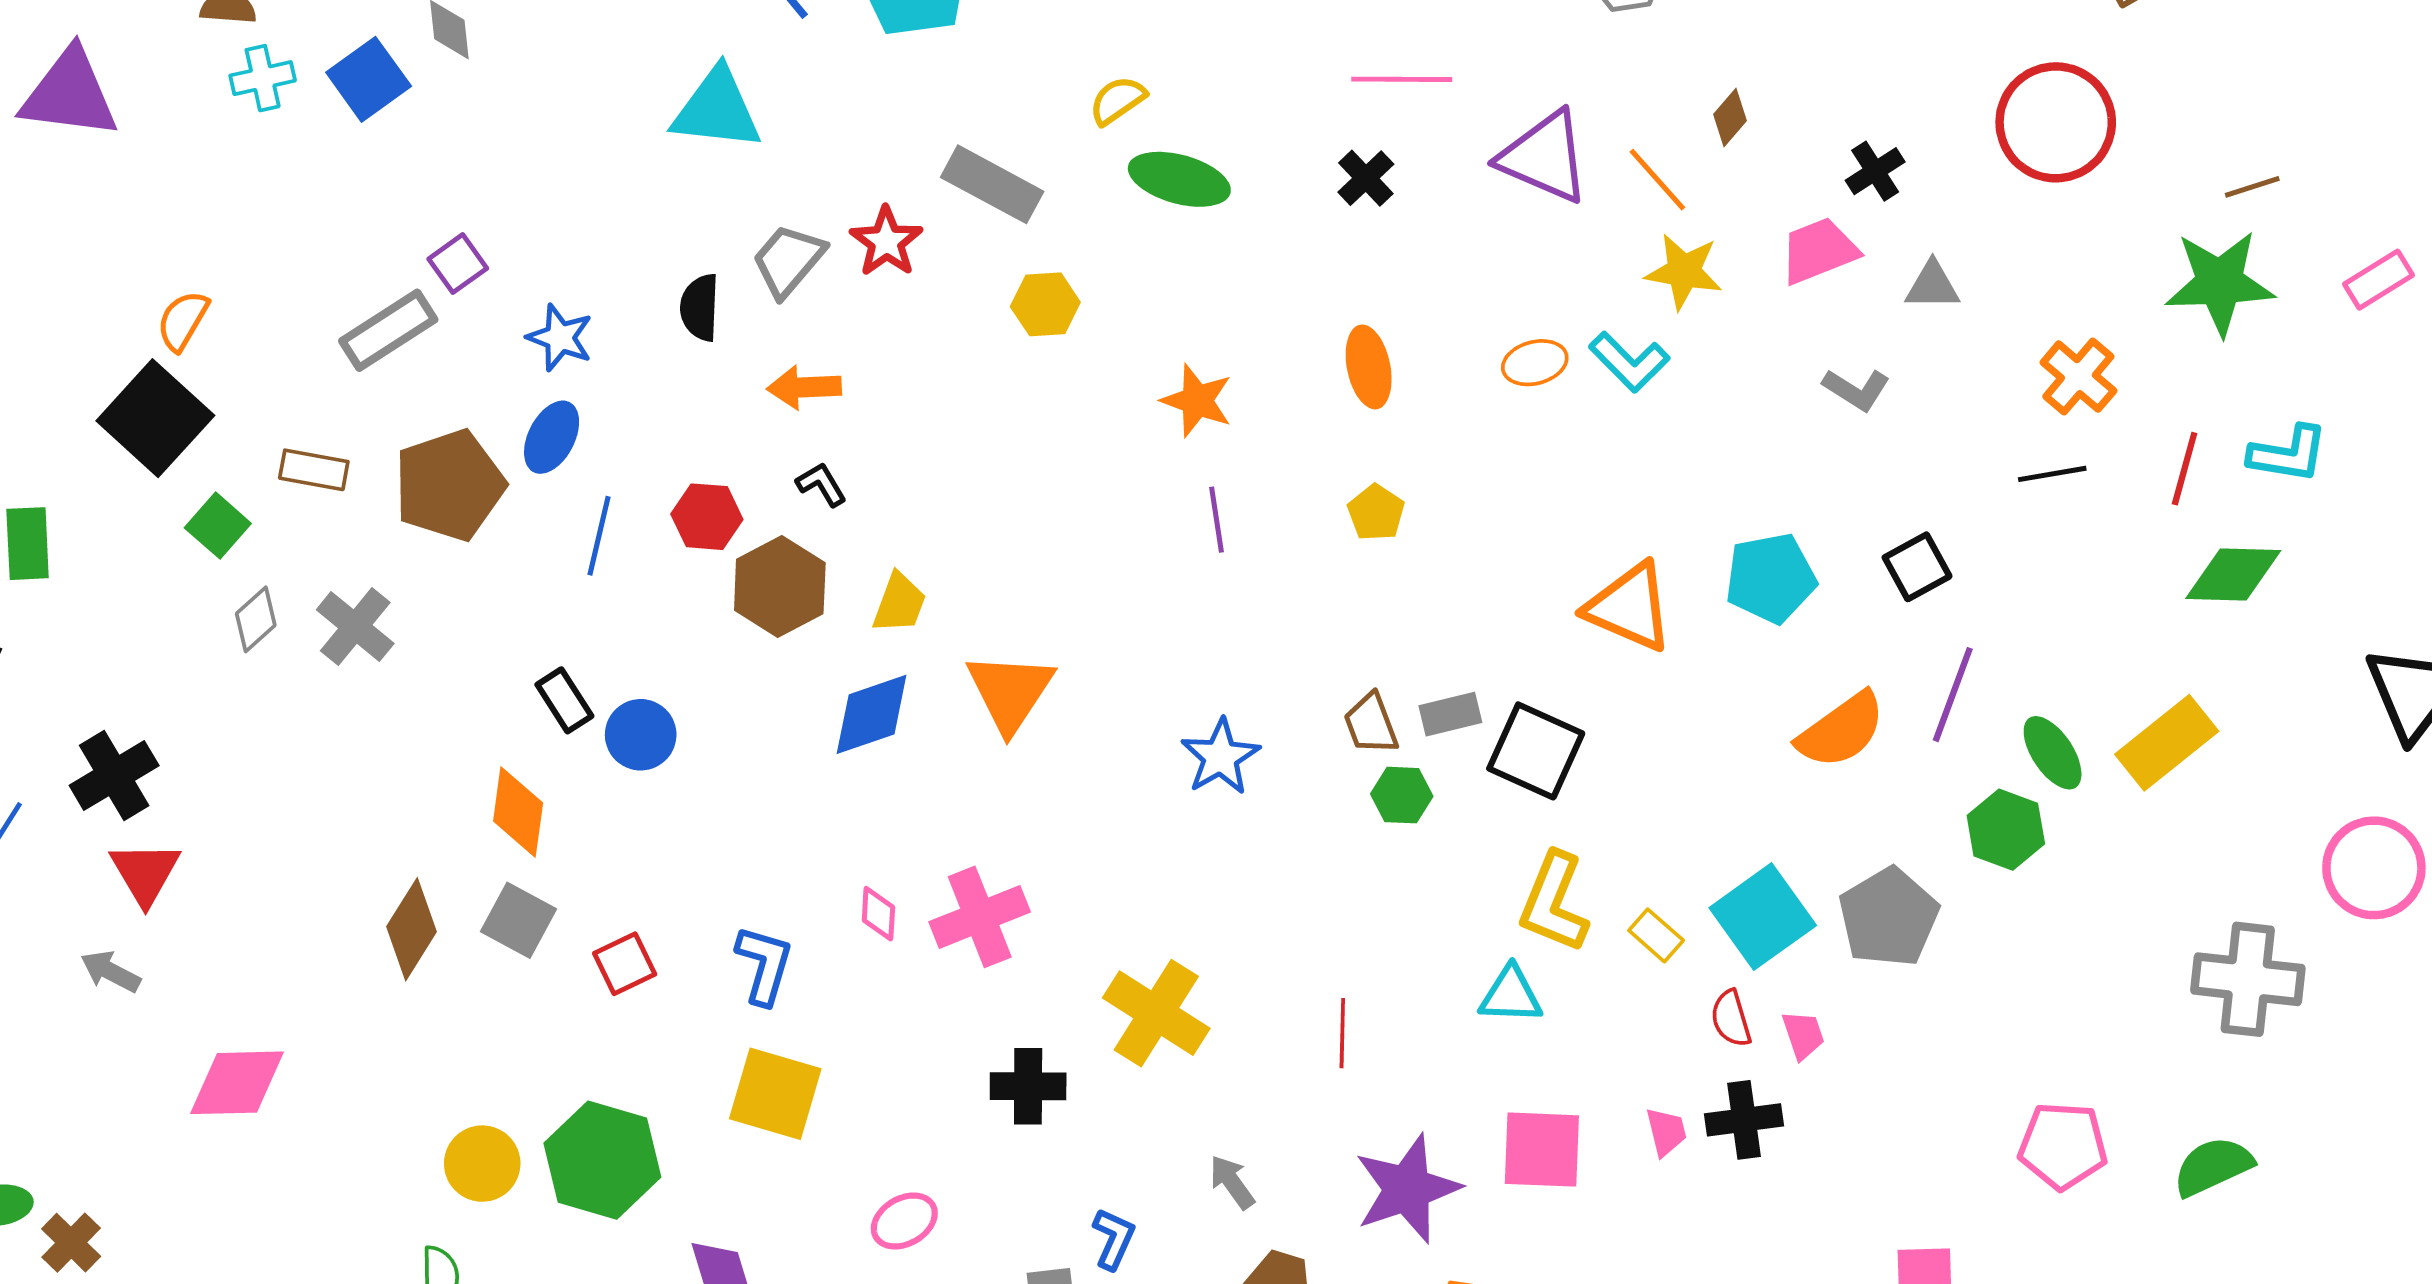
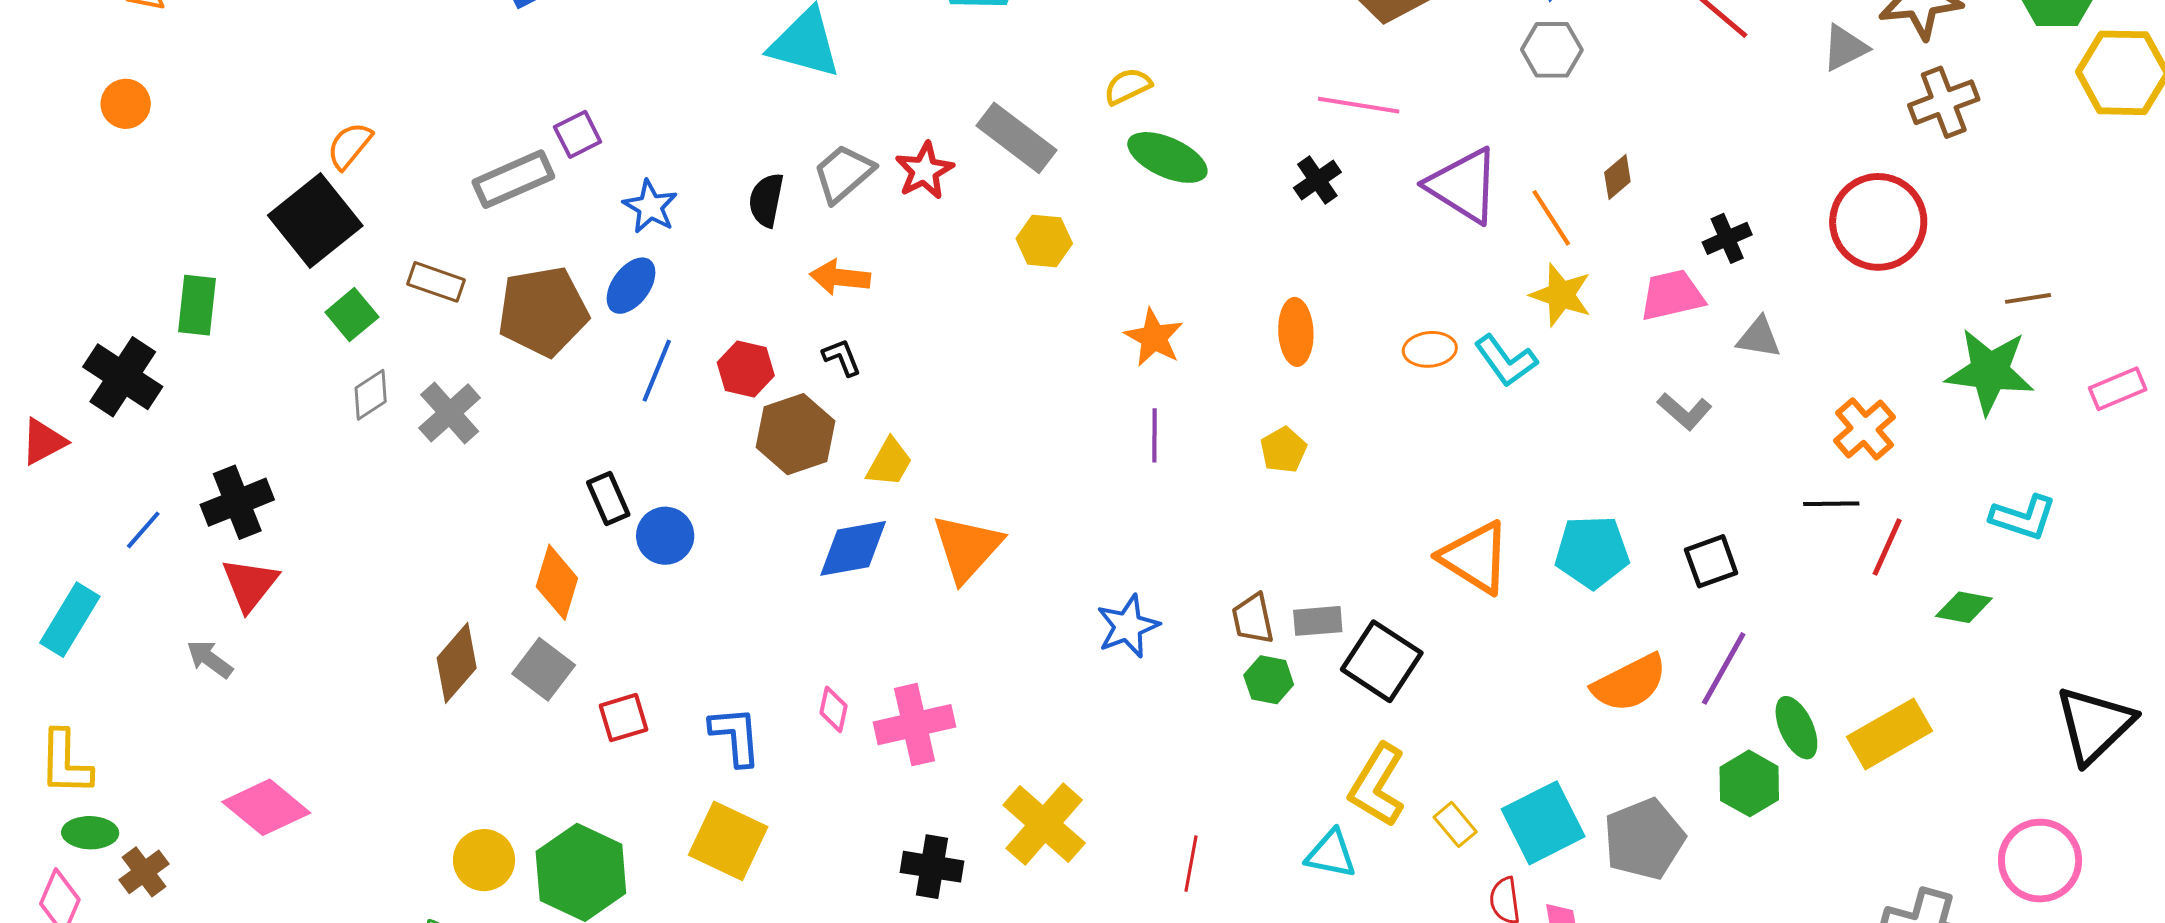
red line: (2185, 469) -> (1887, 547), moved
green diamond: (2233, 574) -> (1964, 607), size x0.7
blue L-shape: (764, 965) -> (735, 736), turned -30
pink diamond: (237, 1083) -> (266, 807), moved, turned 32

